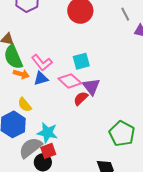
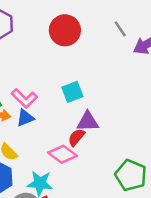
pink diamond: (70, 81) -> (63, 154), moved
purple triangle: (91, 87) -> (88, 122), turned -48

